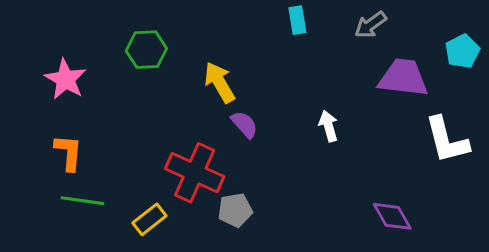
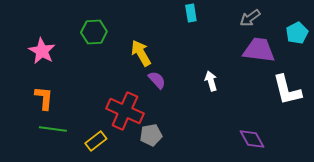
gray arrow: (371, 25) -> (250, 18), moved

